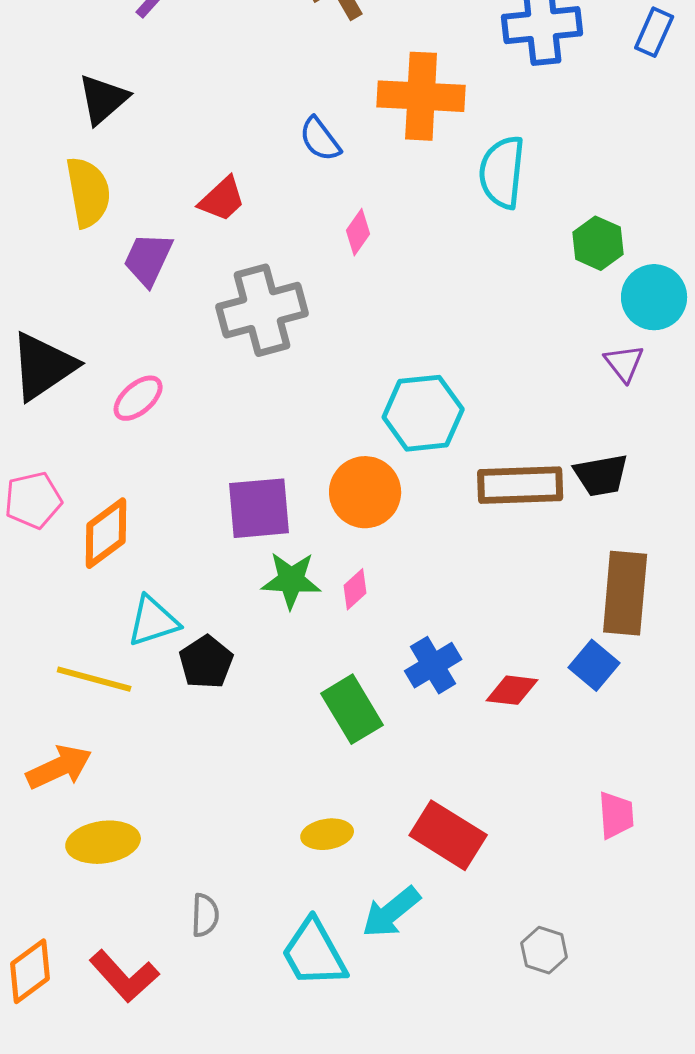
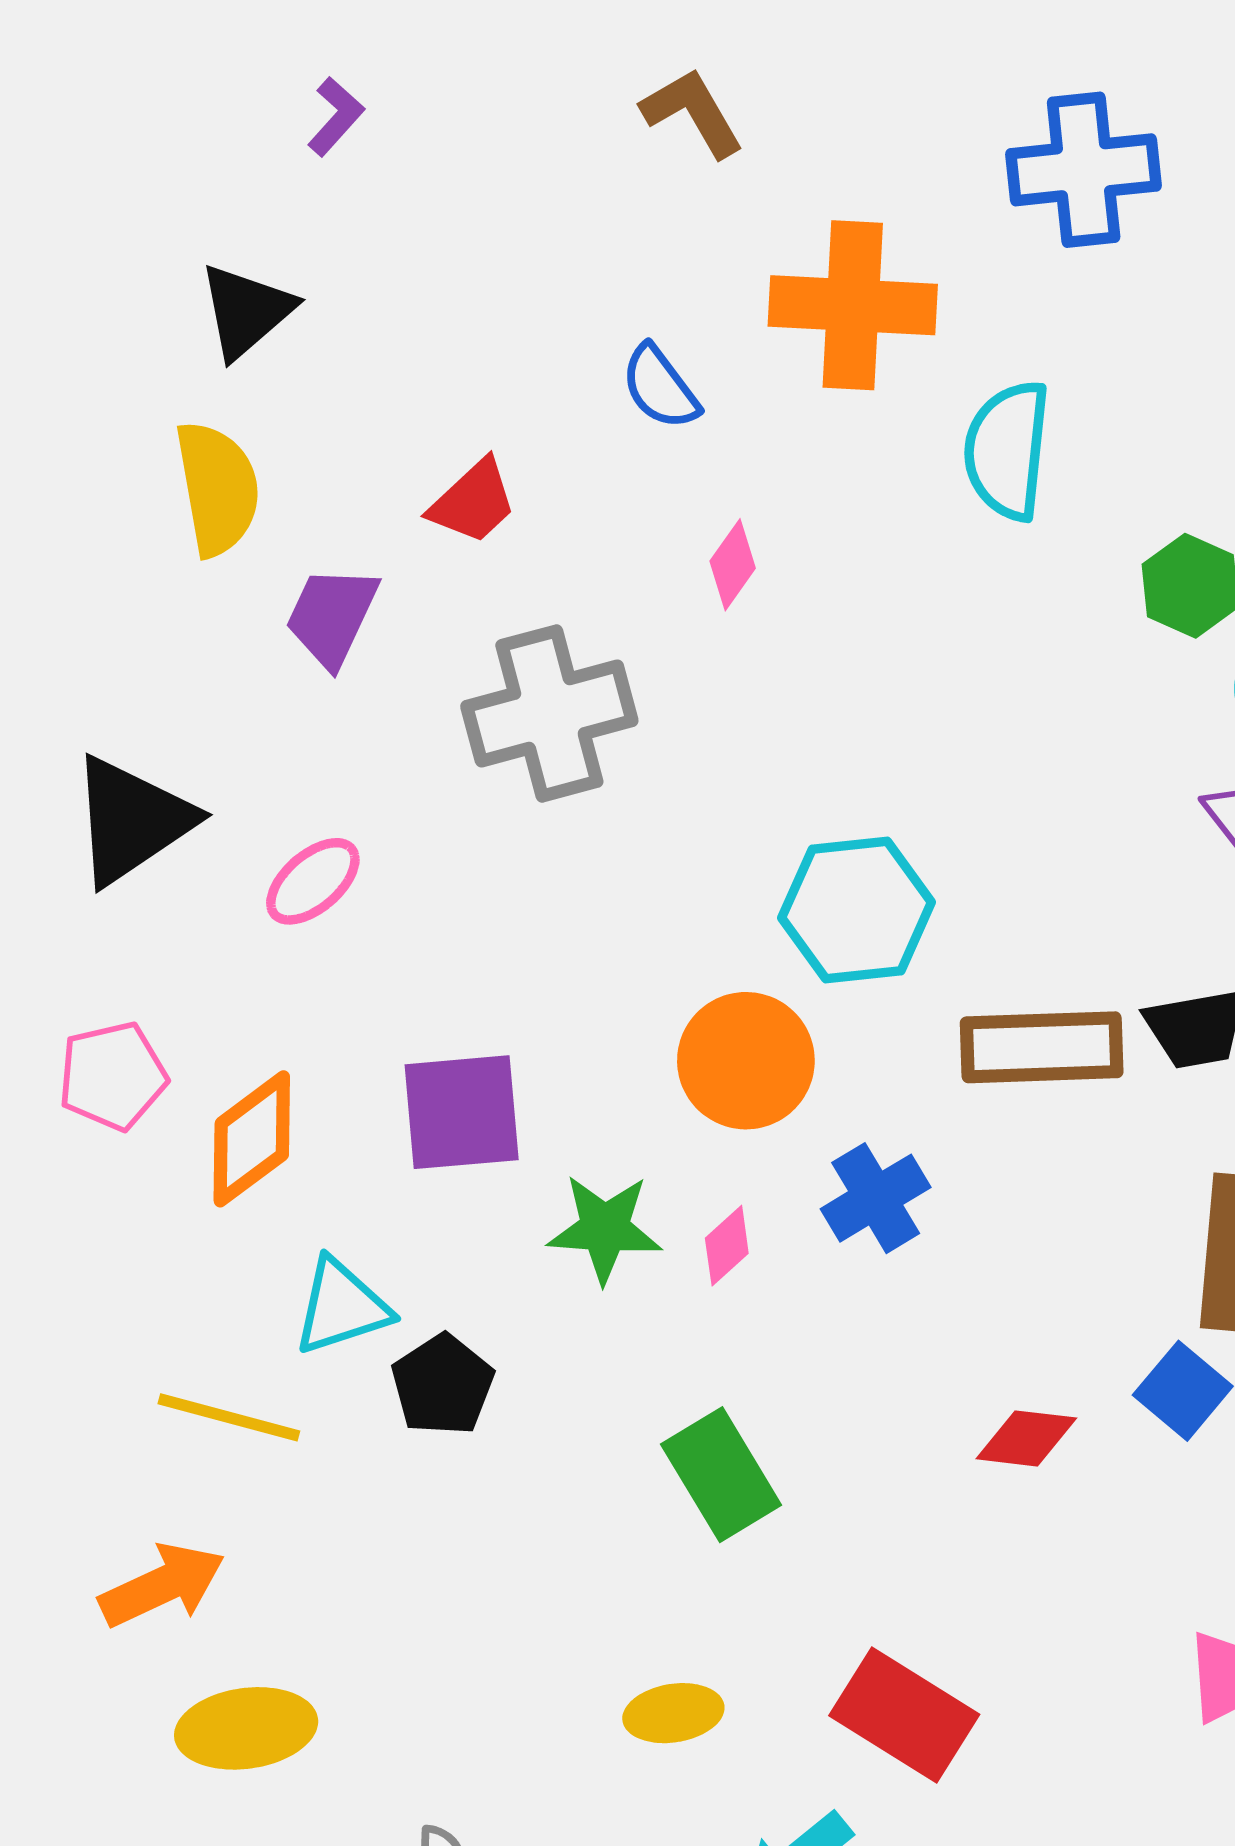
purple square: (259, 508) -> (462, 1112), moved
blue cross: (433, 665) -> (876, 1198), moved

